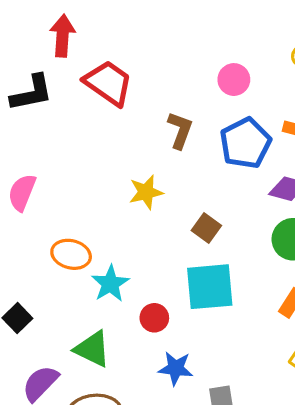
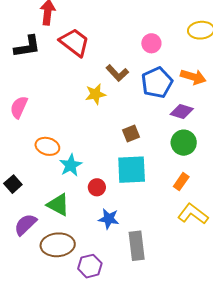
brown L-shape: (180, 130) -> (117, 73), turned 115
yellow star: (146, 192) -> (95, 94), moved
brown square: (206, 228) -> (131, 134), turned 30

